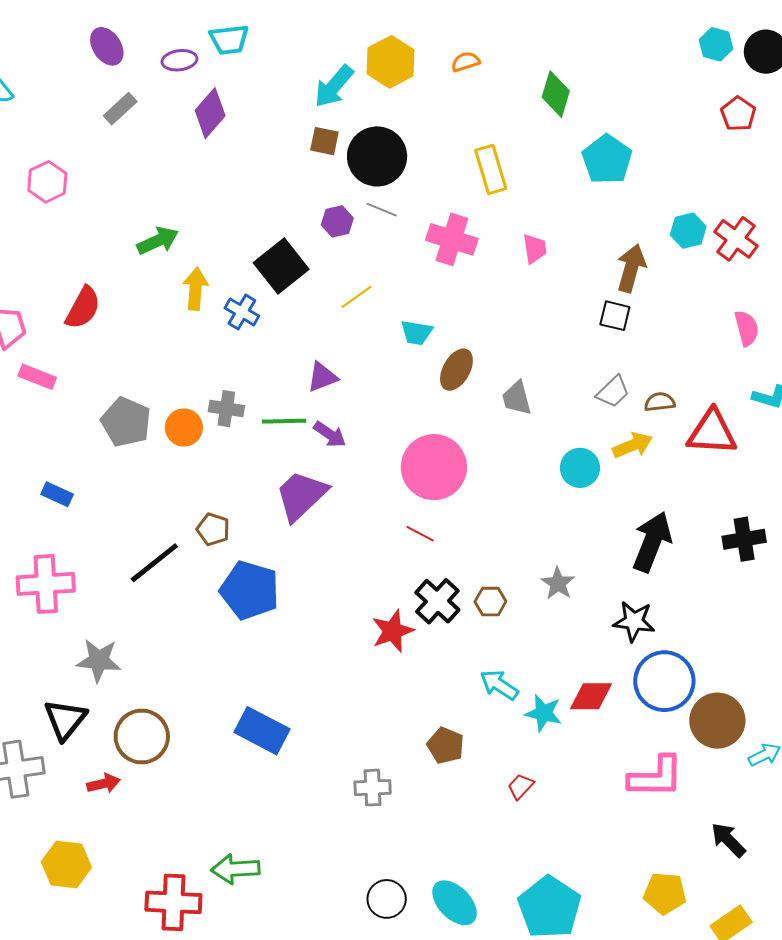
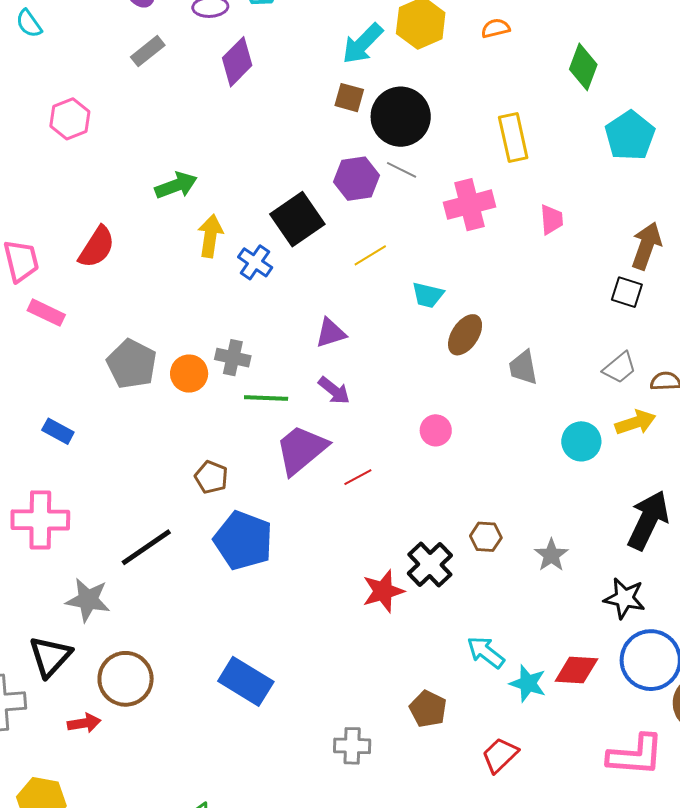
purple hexagon: (337, 221) -> (357, 179), size x1.4
pink cross: (452, 239) -> (470, 205), turned -36
green line: (284, 421) -> (266, 398), moved
pink circle: (434, 467) -> (436, 430), size x0.5
red line: (420, 534) -> (358, 477), moved, turned -60
black line: (154, 563) -> (146, 547), moved
brown hexagon: (490, 602) -> (486, 537), moved
red trapezoid: (521, 786) -> (500, 755), size x1.4

